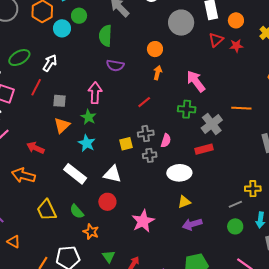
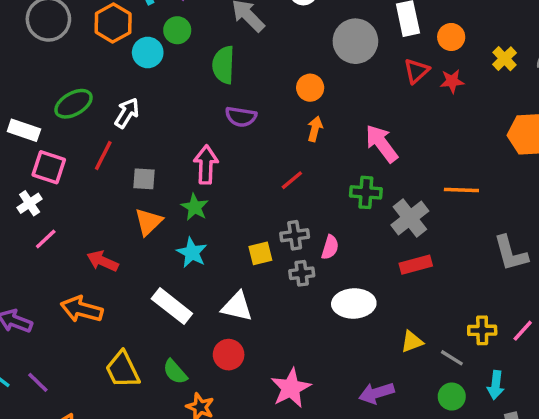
red rectangle: (204, 149) -> (416, 265), moved
yellow triangle: (184, 202) -> (412, 342), moved
gray line: (235, 204) -> (452, 358), turned 56

